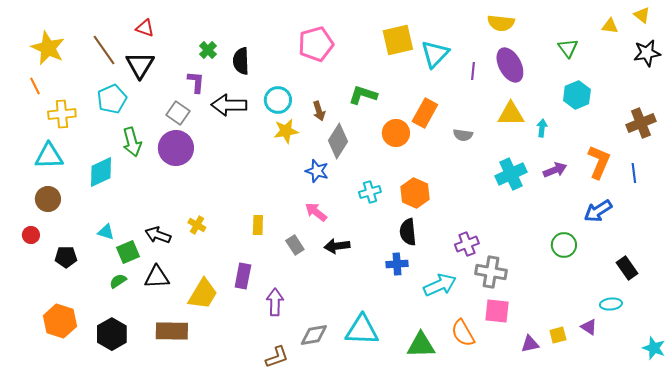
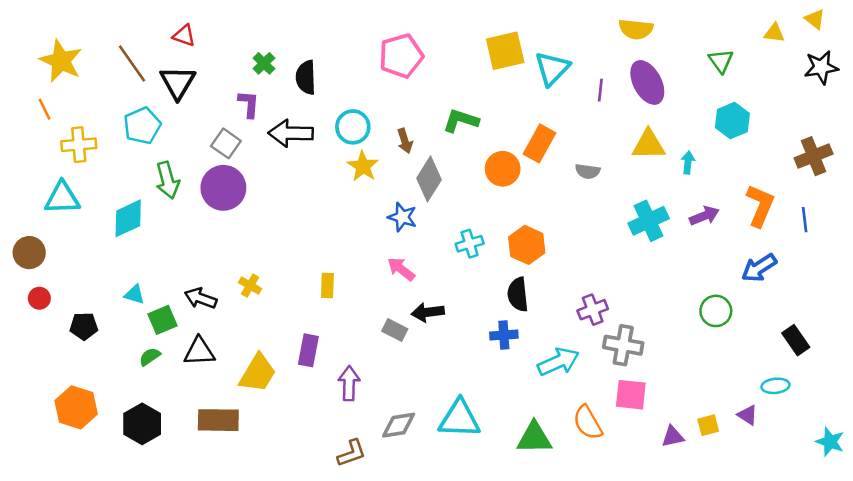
yellow star: (286, 131) -> (363, 166), turned -30
brown circle: (48, 199) -> (29, 253), moved
gray rectangle: (295, 245) -> (395, 330), moved, turned -30

